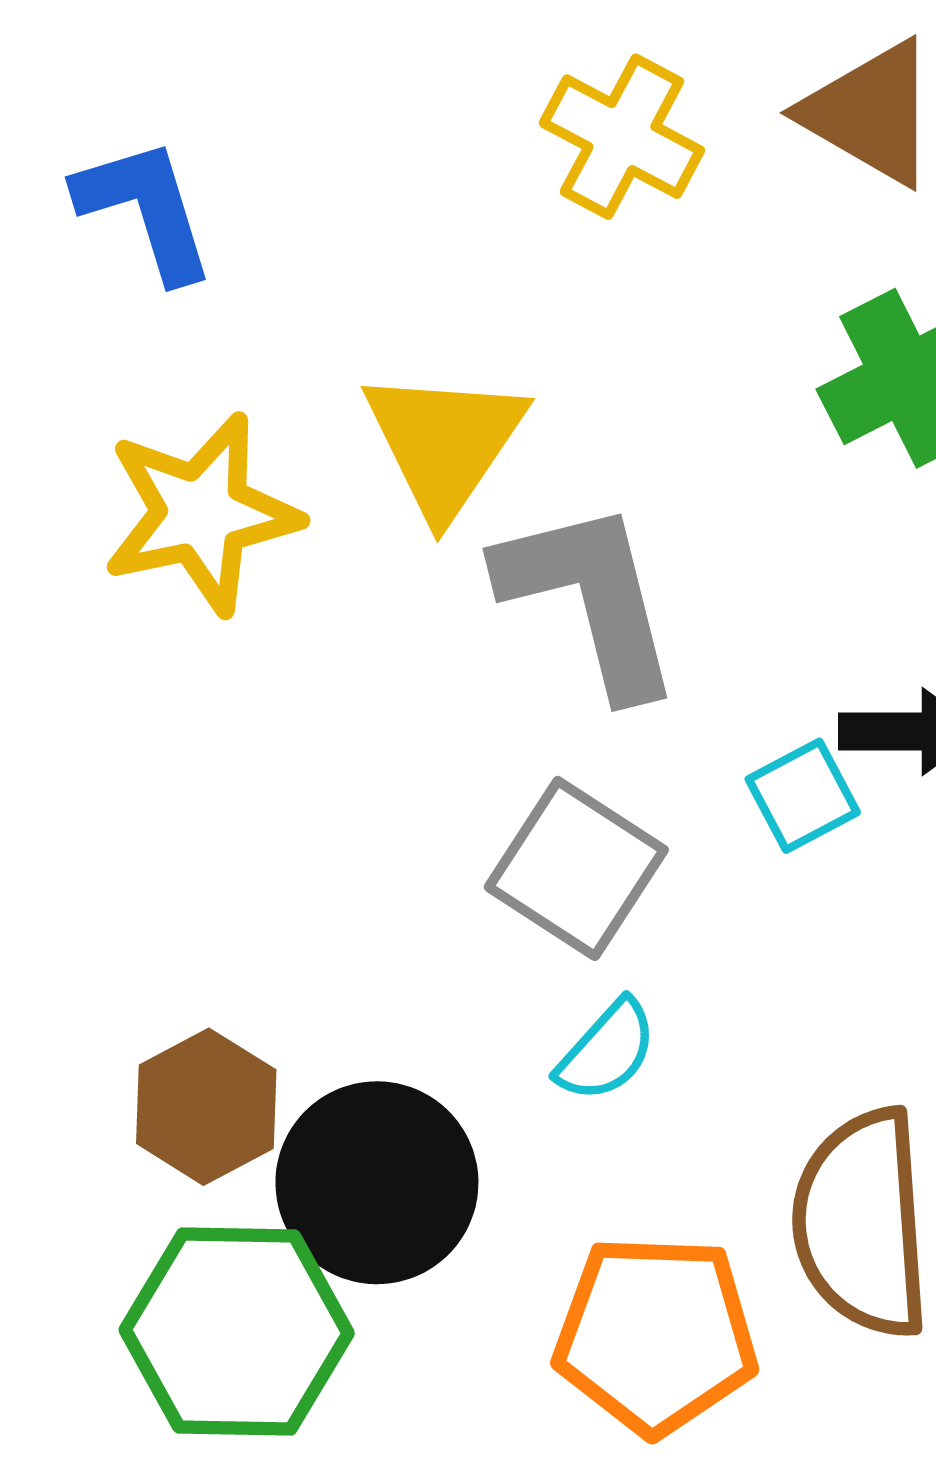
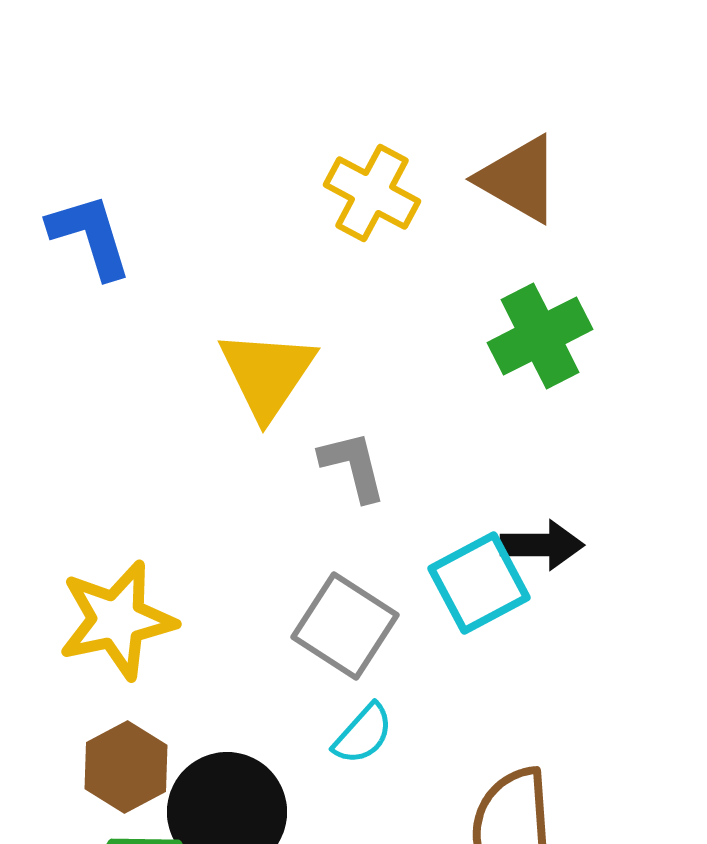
yellow star: (201, 514) -> (117, 620), moved
gray L-shape: (590, 598) -> (353, 466), size x0.6
cyan square: (803, 796) -> (479, 583), size x1.5

